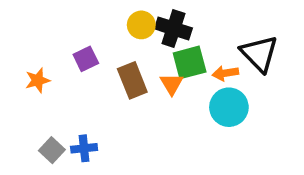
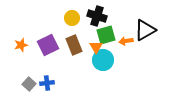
yellow circle: (141, 25) -> (72, 18), moved
black triangle: (259, 54) -> (145, 30), turned 45
purple square: (86, 59) -> (48, 45), moved, size x1.5
cyan circle: (229, 107) -> (103, 60), moved

